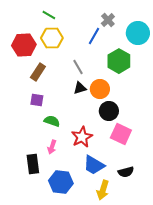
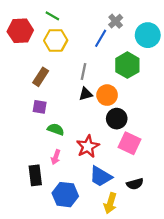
red hexagon: (24, 45) -> (20, 31), moved
gray line: (78, 67) -> (83, 71), turned 42

